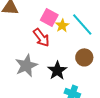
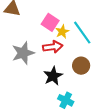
red arrow: (41, 38) -> (53, 47), moved, turned -66
gray star: (26, 66) -> (23, 53), moved

